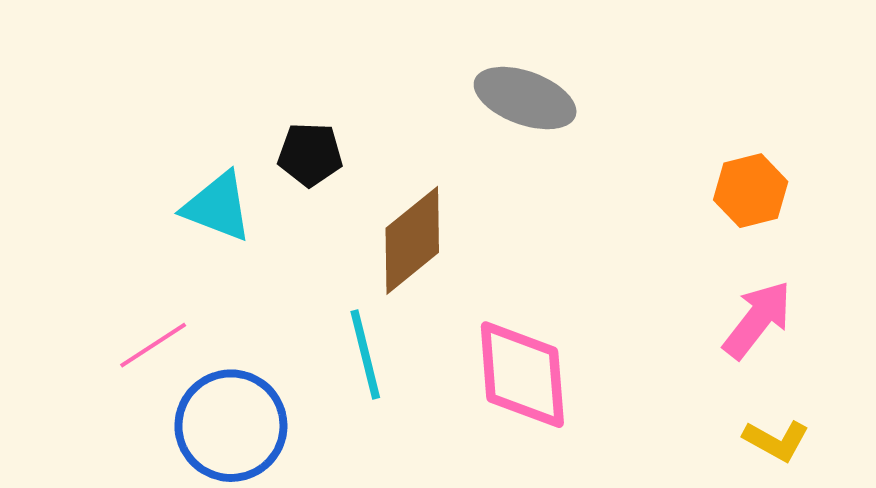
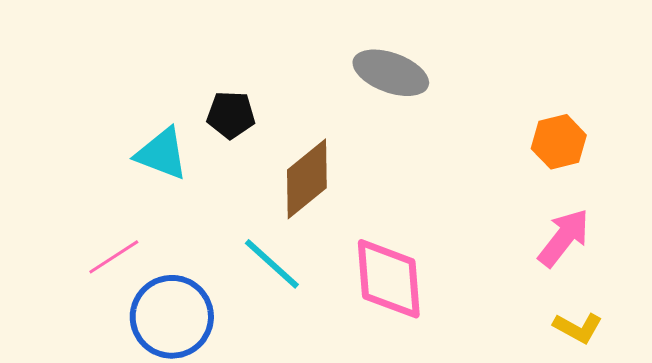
cyan line: (365, 354) -> (272, 264), turned -34

